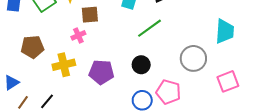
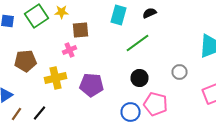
gray circle: (193, 58) -> (180, 72), size x0.6
black circle: (141, 65) -> (140, 78), moved

